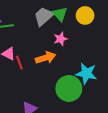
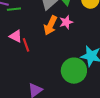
orange arrow: (46, 58) -> (50, 25), moved, turned 132

